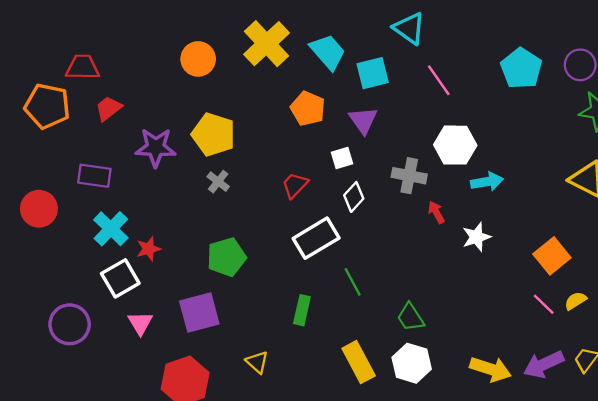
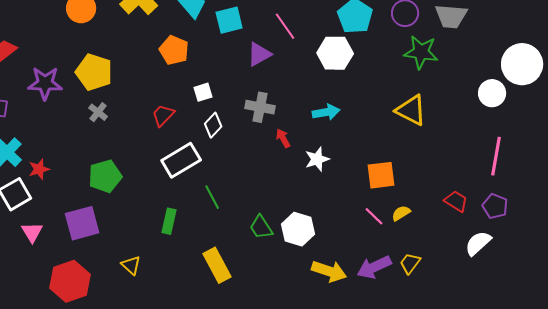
purple triangle: (363, 120) -> (259, 54), moved, turned 36
white hexagon: (455, 145) -> (335, 53), moved
orange square: (552, 256) -> (381, 175), turned 32
white hexagon: (412, 363) -> (298, 229), moved

